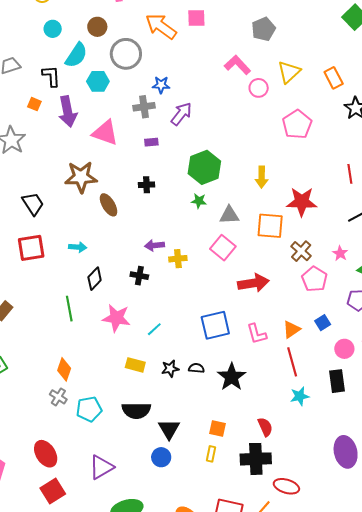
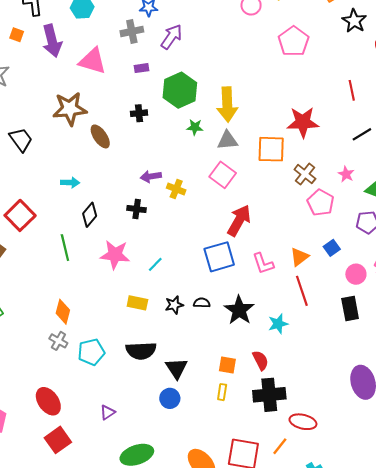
green hexagon: (204, 167) -> (180, 90), moved
yellow arrow: (262, 177) -> (227, 105), moved, size x1.5
red square: (31, 248) -> (20, 215), moved, turned -32
yellow cross: (178, 259) -> (176, 189), turned 30
red arrow: (253, 283) -> (239, 220), moved, turned -48
cyan star: (300, 396) -> (278, 324), moved
red semicircle: (265, 427) -> (260, 360), moved
purple triangle: (101, 467) -> (108, 412), size x0.6

